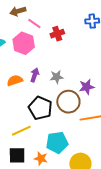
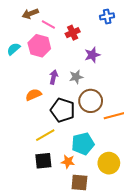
orange semicircle: (15, 80) -> (33, 95), moved
purple star: (87, 87) -> (92, 55), moved

